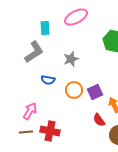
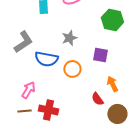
gray L-shape: (34, 52) -> (23, 42), moved
blue semicircle: (48, 80) -> (46, 59), size x1.6
purple square: (95, 92) -> (100, 55), moved, turned 35

